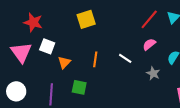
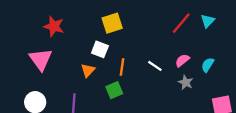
pink semicircle: (149, 44) -> (182, 60), moved
white square: (47, 46) -> (100, 49), moved
green square: (79, 87) -> (114, 90), moved, turned -35

